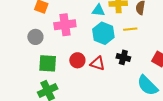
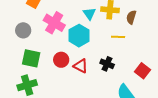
cyan triangle: (98, 10) -> (89, 14), turned 40
pink cross: (65, 25) -> (54, 23), turned 30
cyan hexagon: (103, 33) -> (79, 36), moved

